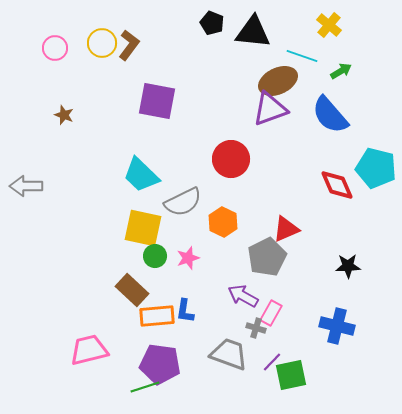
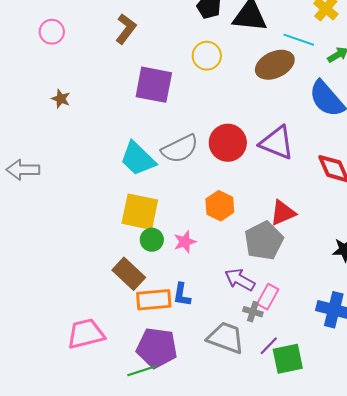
yellow circle: (102, 43) -> (207, 56), moved
purple triangle: (270, 109) -> (277, 143), moved, turned 42
gray semicircle: (183, 202) -> (180, 149), moved

